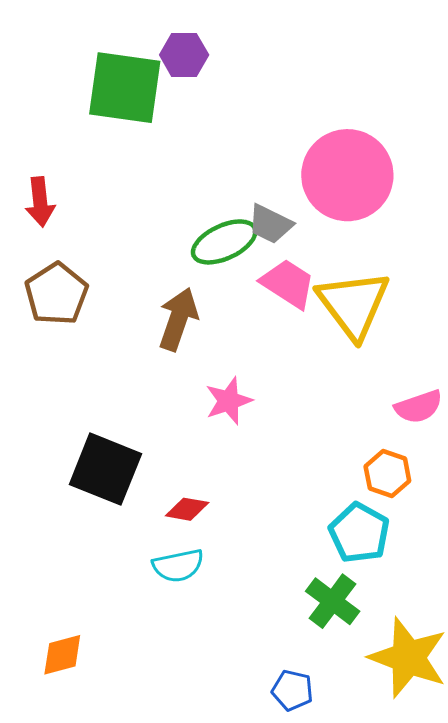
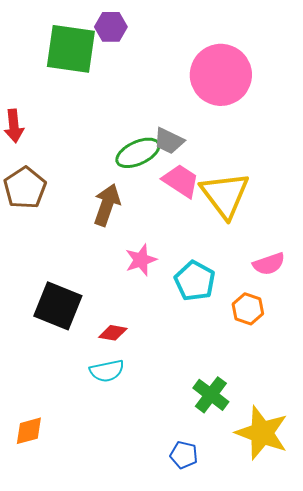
pink circle: (347, 175) -> (221, 75), moved
cyan pentagon: (359, 533) -> (195, 281), moved

